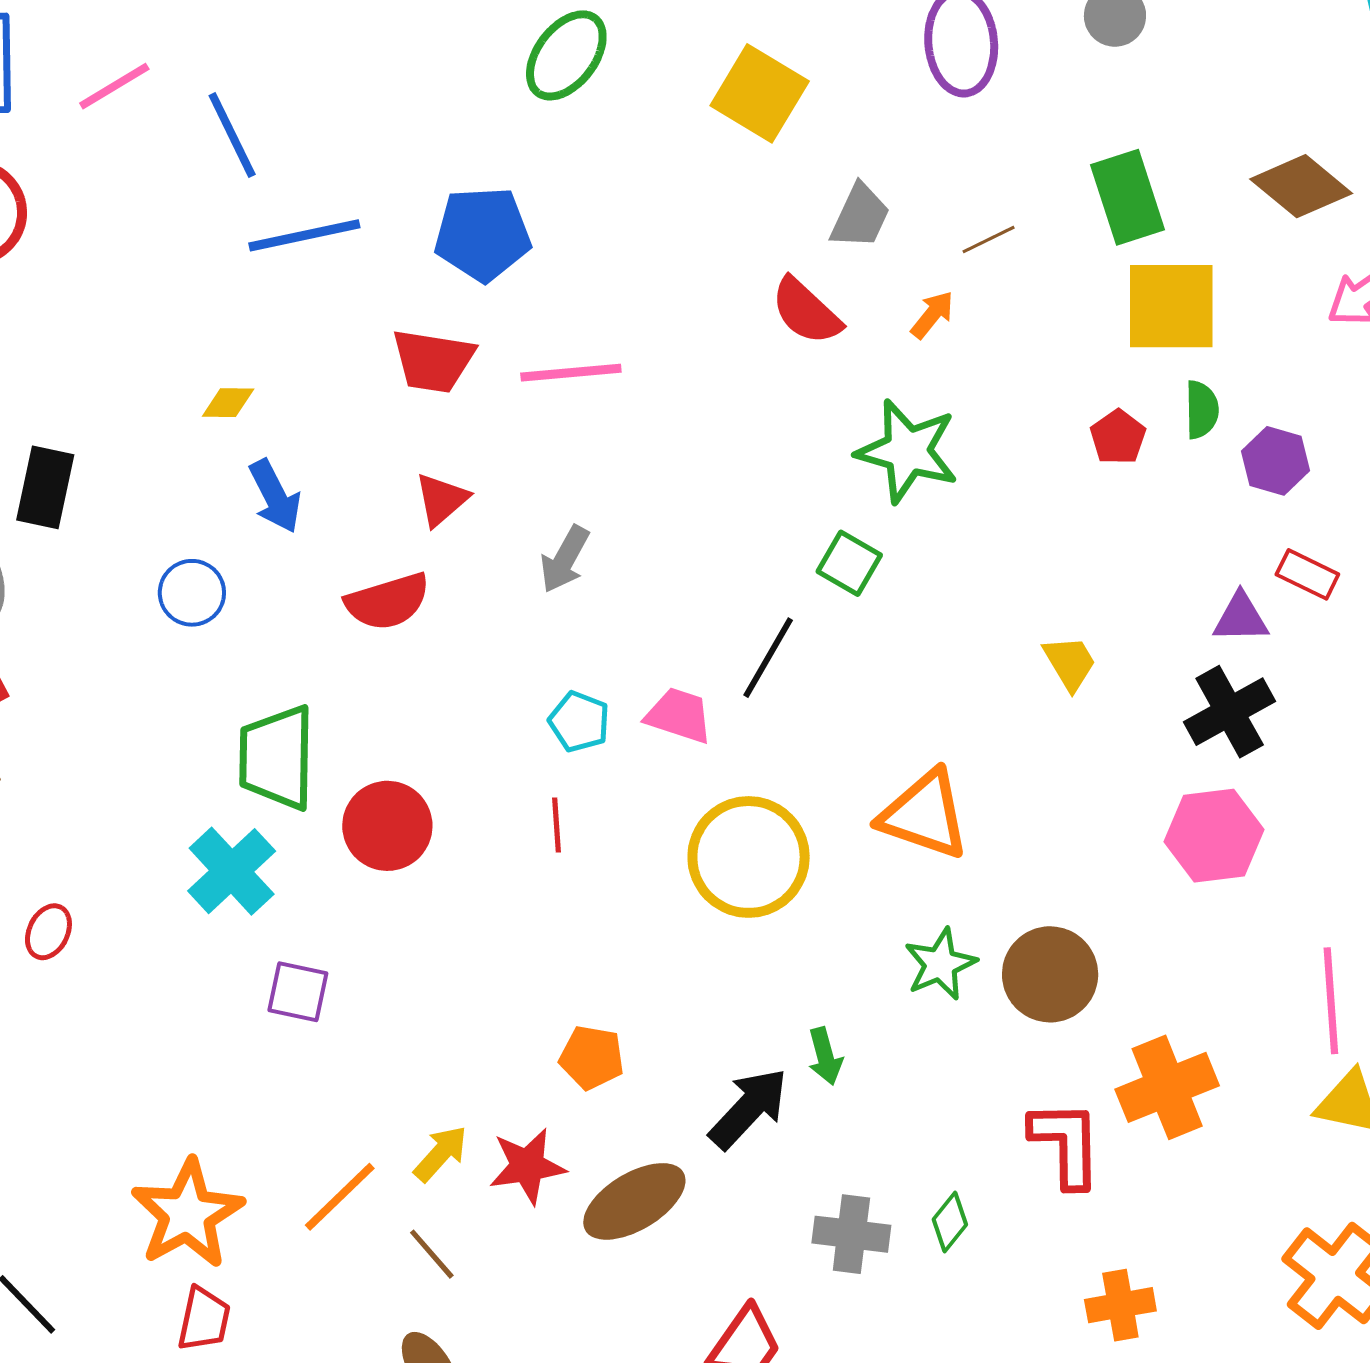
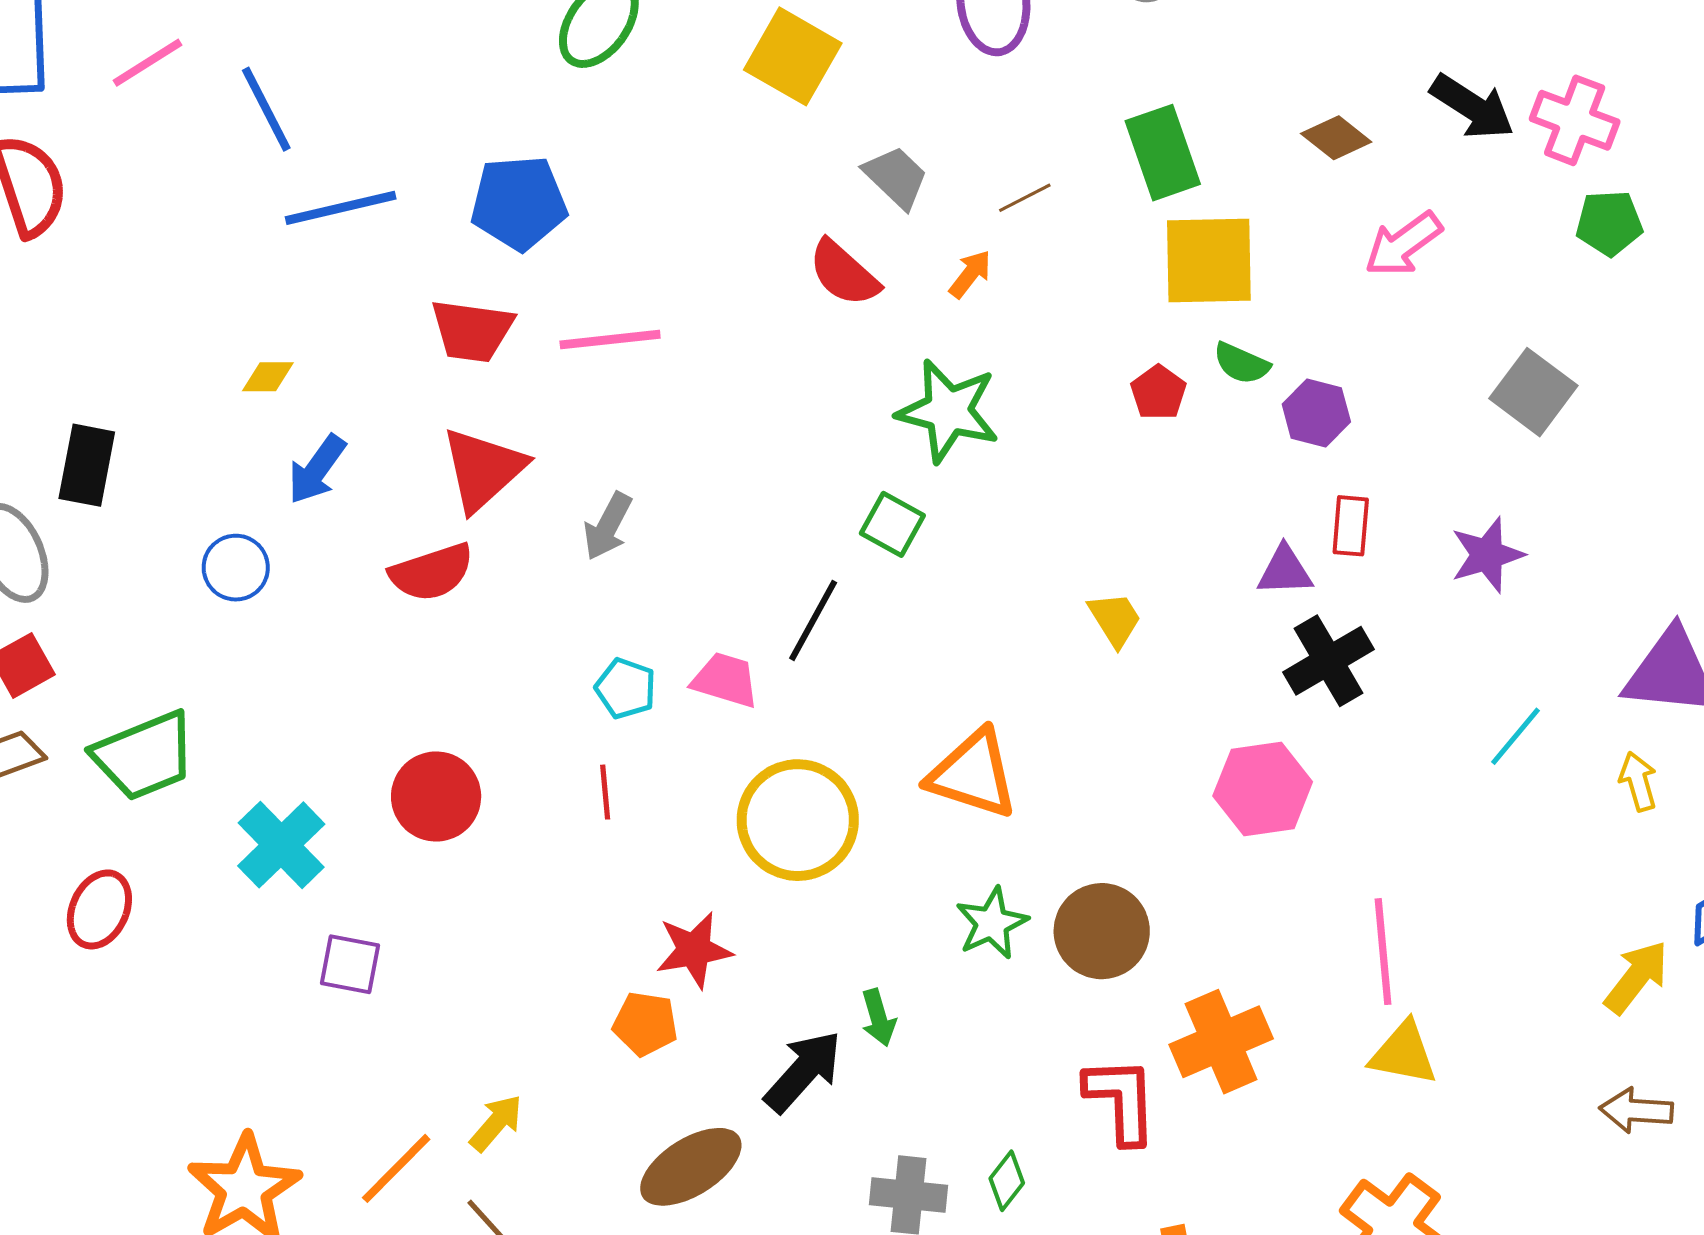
brown diamond: (1301, 186) -> (1336, 138), size x0.7
gray trapezoid: (860, 216) -> (896, 177), turned -70
green semicircle: (1202, 410) -> (1241, 363), turned 116
blue arrow: (275, 496) -> (317, 469), turned 64
red triangle: (441, 500) -> (483, 469), size x1.6
red rectangle: (1307, 574) -> (1351, 526), turned 70
black cross: (1230, 712) -> (1329, 661), moved
green trapezoid: (277, 758) -> (144, 756), moved, turned -112
red ellipse: (48, 932) -> (99, 909), size x1.4
red star: (527, 1166) -> (694, 950), moved

